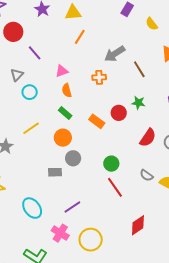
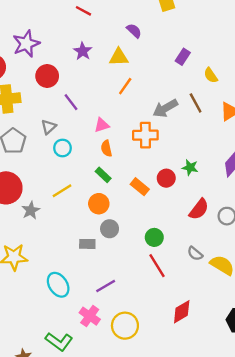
brown line: (139, 69) -> (196, 103), moved
orange cross: (99, 77) -> (145, 135), size x1.5

